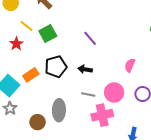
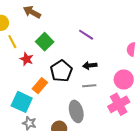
yellow line: (26, 26) -> (12, 42), moved, turned 40
red star: (16, 44) -> (27, 59), moved
gray line: (88, 94) -> (89, 86), moved

